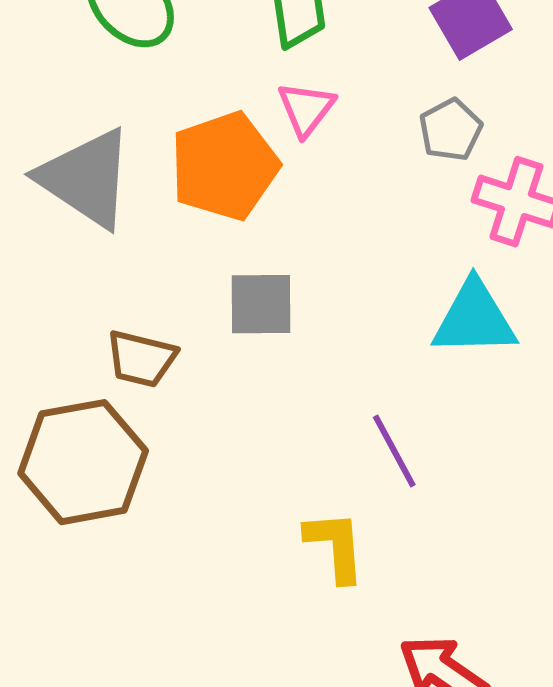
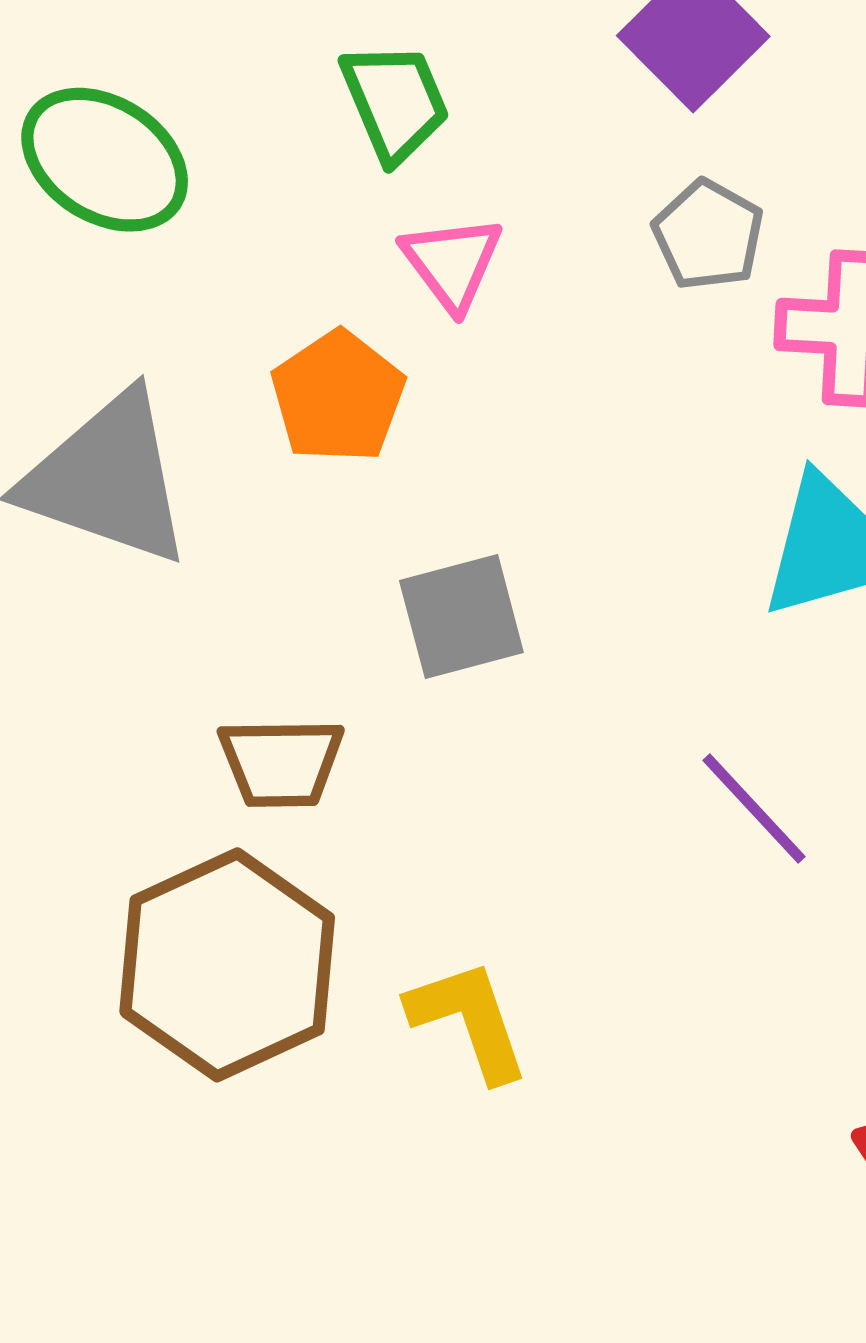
orange pentagon: (224, 166) -> (338, 397), size x0.7
yellow L-shape: (335, 546) -> (469, 1020), moved

